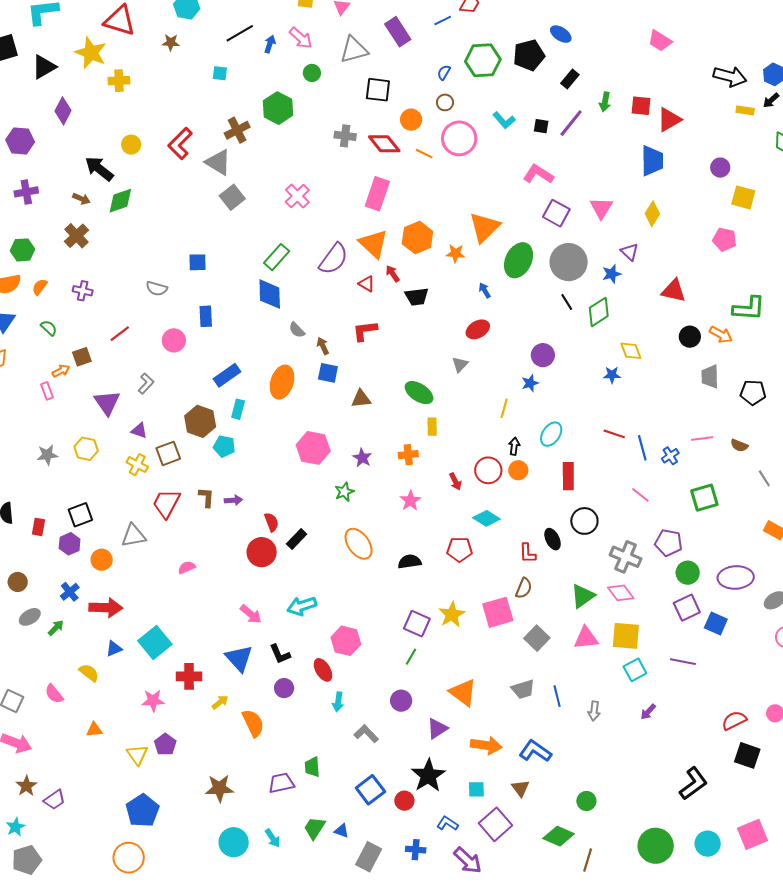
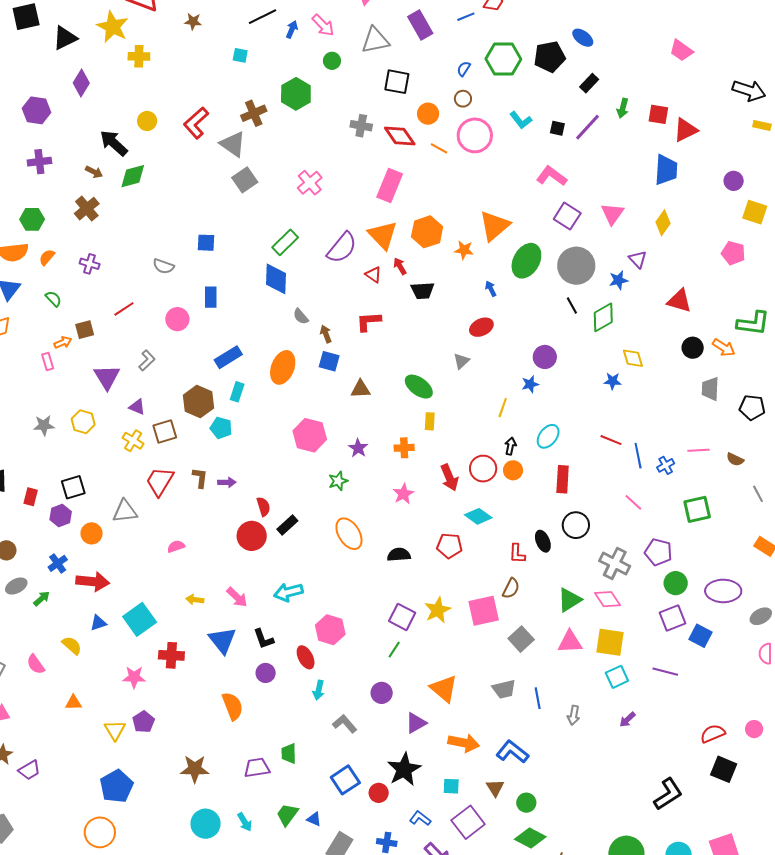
red arrow: (455, 481) -> (449, 478), size x1.5
yellow arrow: (220, 702) -> (195, 600), moved, turned -138
green circle: (586, 801) -> (526, 803), moved

